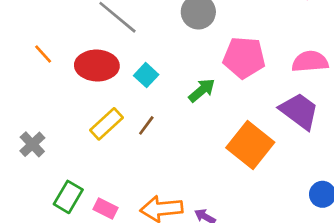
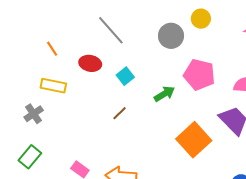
red ellipse: (97, 66) -> (90, 63), size x0.7
yellow rectangle: (107, 124) -> (53, 86), moved, turned 45
green rectangle: (68, 197) -> (30, 157), moved

